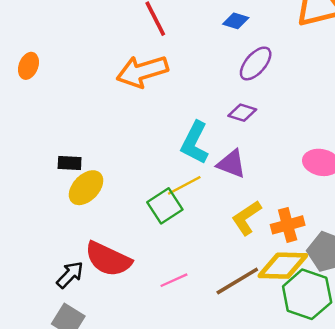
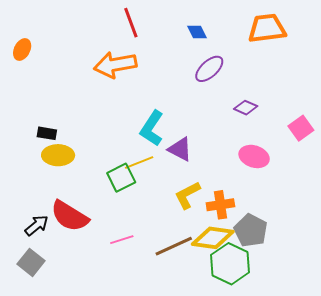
blue diamond: (236, 21) -> (197, 32), turned 40
purple diamond: (242, 113) -> (246, 108), moved
yellow ellipse: (86, 188) -> (58, 155), turned 40

